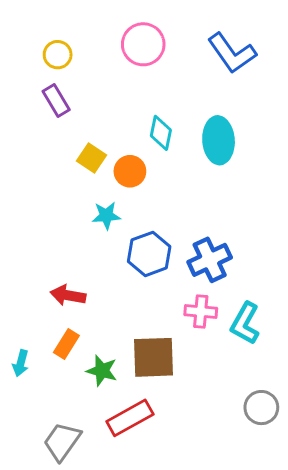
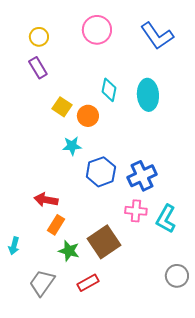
orange rectangle: (66, 344) -> (56, 225), moved
brown square: (154, 357) -> (104, 242), turned -32
red rectangle: (130, 418) -> (88, 283), size x0.7
gray trapezoid: (62, 441) -> (42, 283), moved

